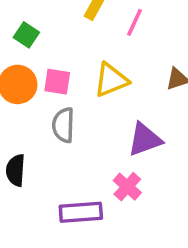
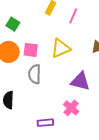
purple triangle: (145, 139) -> (80, 81), turned 35
purple rectangle: (81, 212) -> (45, 123), size x0.7

